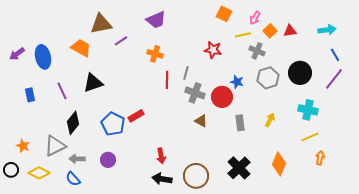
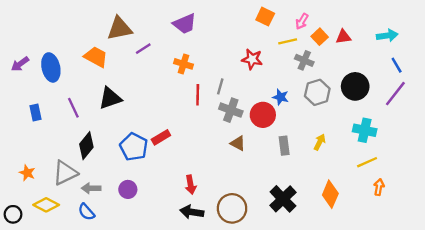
black circle: (11, 170) -> (13, 214), moved

